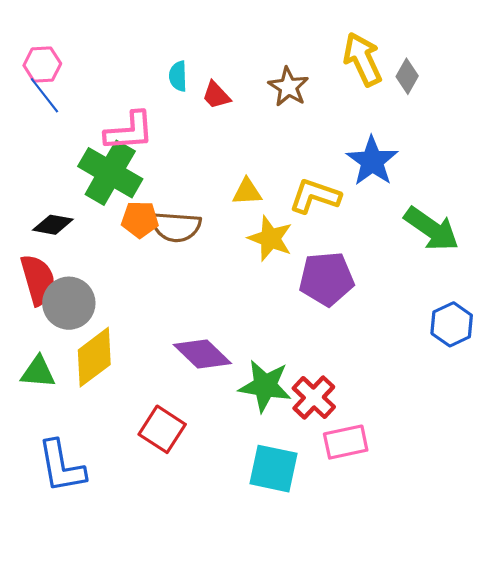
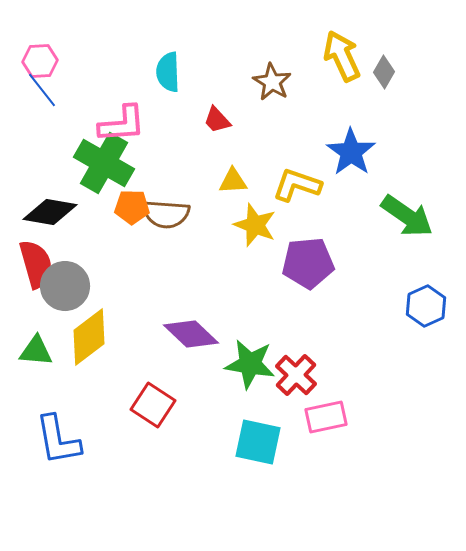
cyan semicircle: (178, 76) -> (168, 72), size x1.4
red trapezoid: (216, 95) -> (217, 120), moved
black diamond: (53, 225) -> (50, 212), size x1.4

